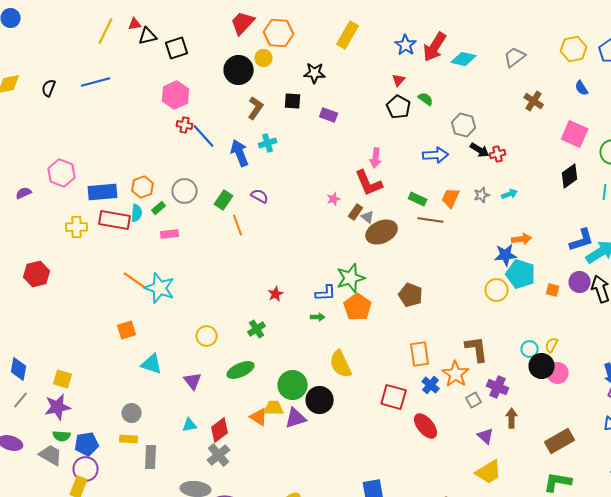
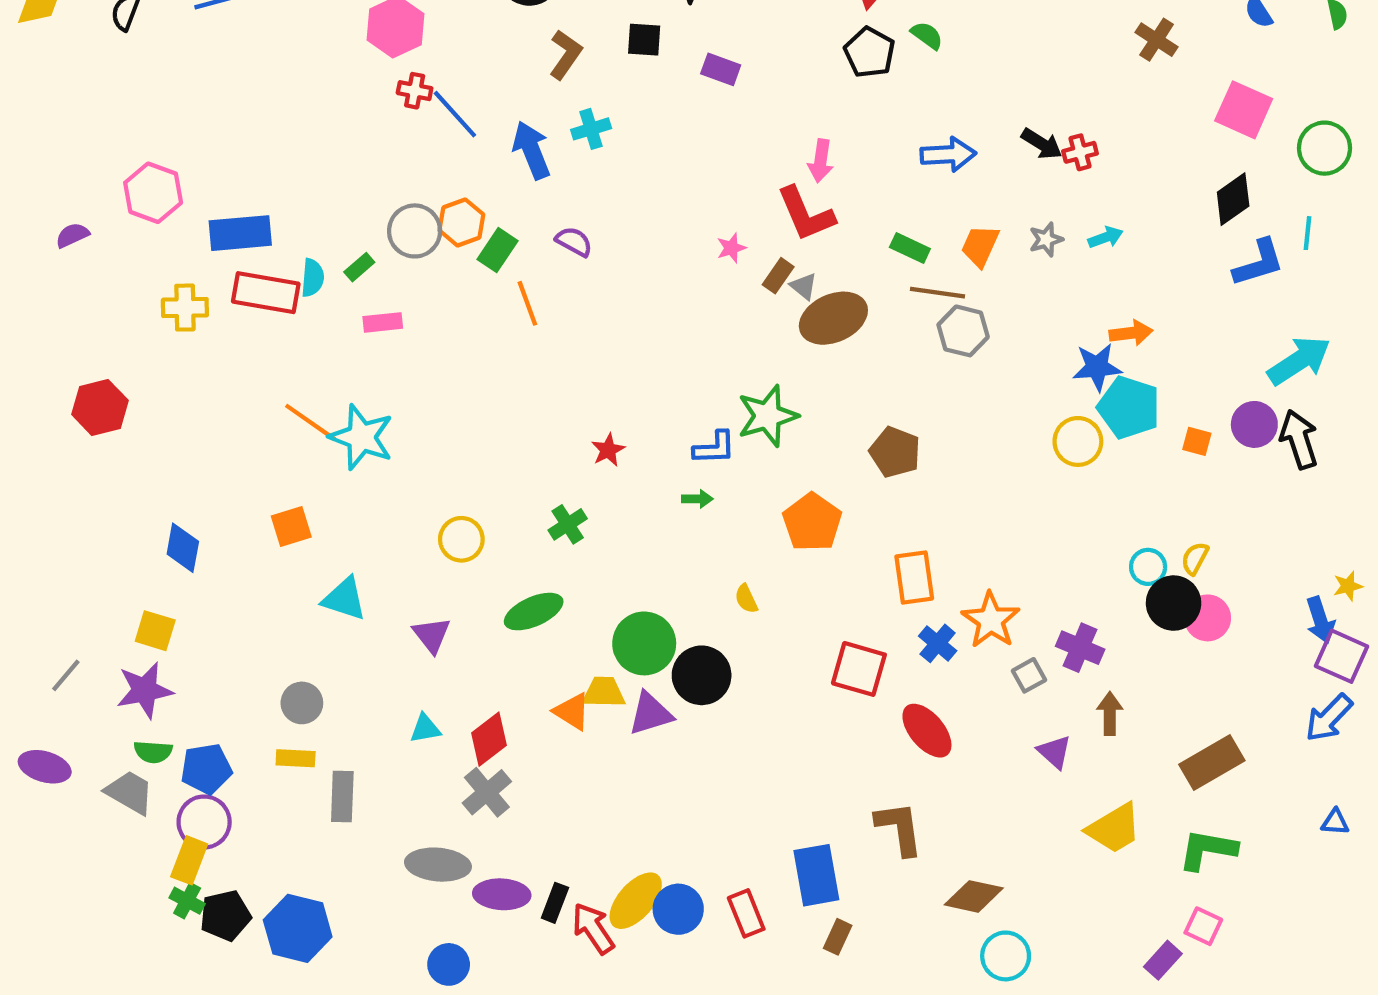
gray hexagon: (464, 125) -> (963, 331), moved
orange hexagon: (143, 187) -> (461, 222), moved
blue L-shape: (582, 240) -> (1259, 263), moved
orange pentagon: (358, 307) -> (812, 522), moved
brown L-shape: (477, 349) -> (899, 828), moved
yellow semicircle: (341, 364) -> (746, 599), size x0.5
blue diamond: (19, 369) -> (183, 548), moved
yellow trapezoid: (489, 472) -> (1114, 828), moved

